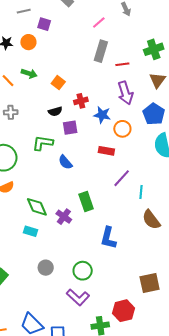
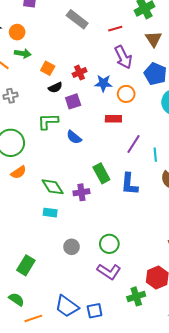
orange circle: (28, 42) -> (17, 32), moved
gray rectangle: (101, 51) -> (77, 19), moved, turned -60
orange square: (58, 83) -> (48, 68), moved
purple cross: (64, 217) -> (81, 192), turned -35
blue L-shape: (108, 238) -> (129, 184), moved

